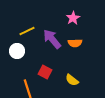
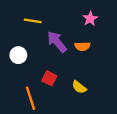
pink star: (73, 18) -> (90, 19), moved
yellow line: (27, 31) -> (33, 21), moved, turned 35

